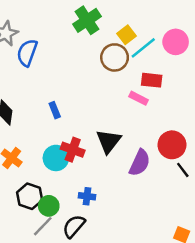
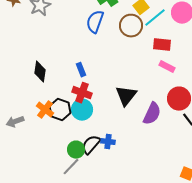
blue semicircle: (27, 53) -> (95, 22), moved
pink rectangle: (138, 98) -> (167, 67), moved
red cross: (73, 150) -> (82, 93), moved
black hexagon: (30, 196) -> (60, 110), moved
black semicircle: (74, 226) -> (91, 145), moved

